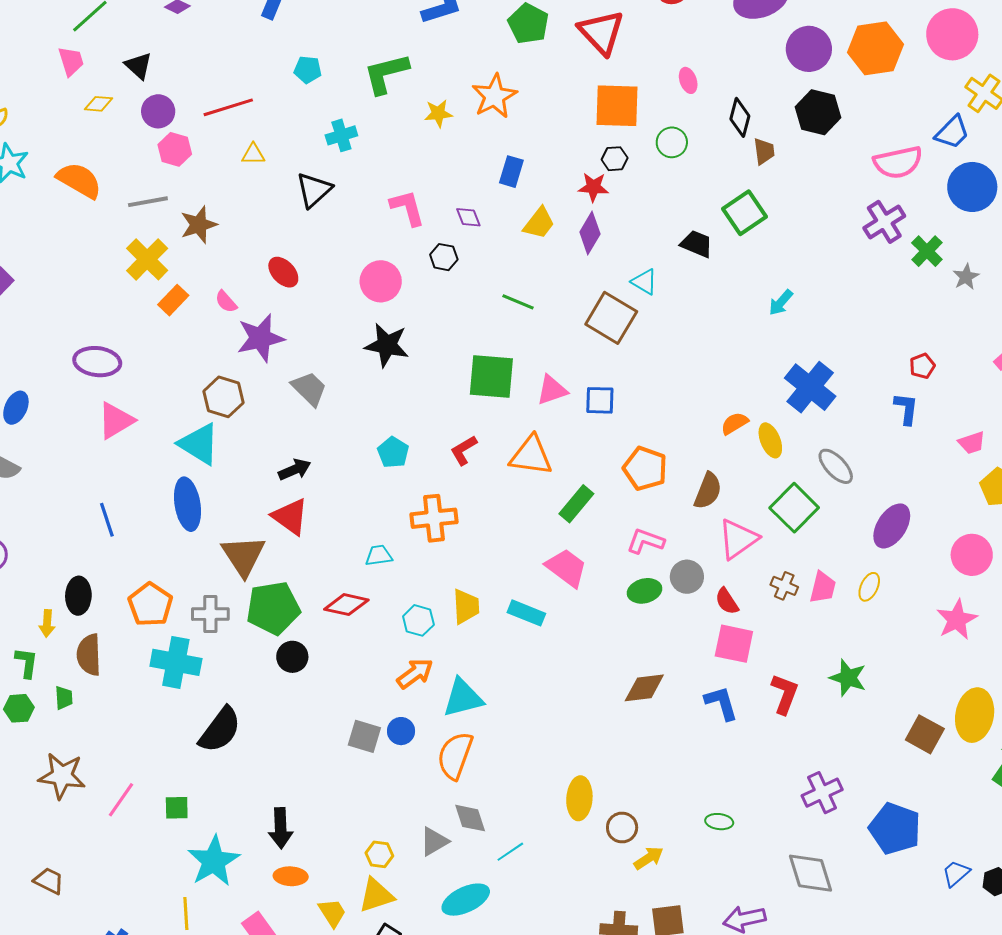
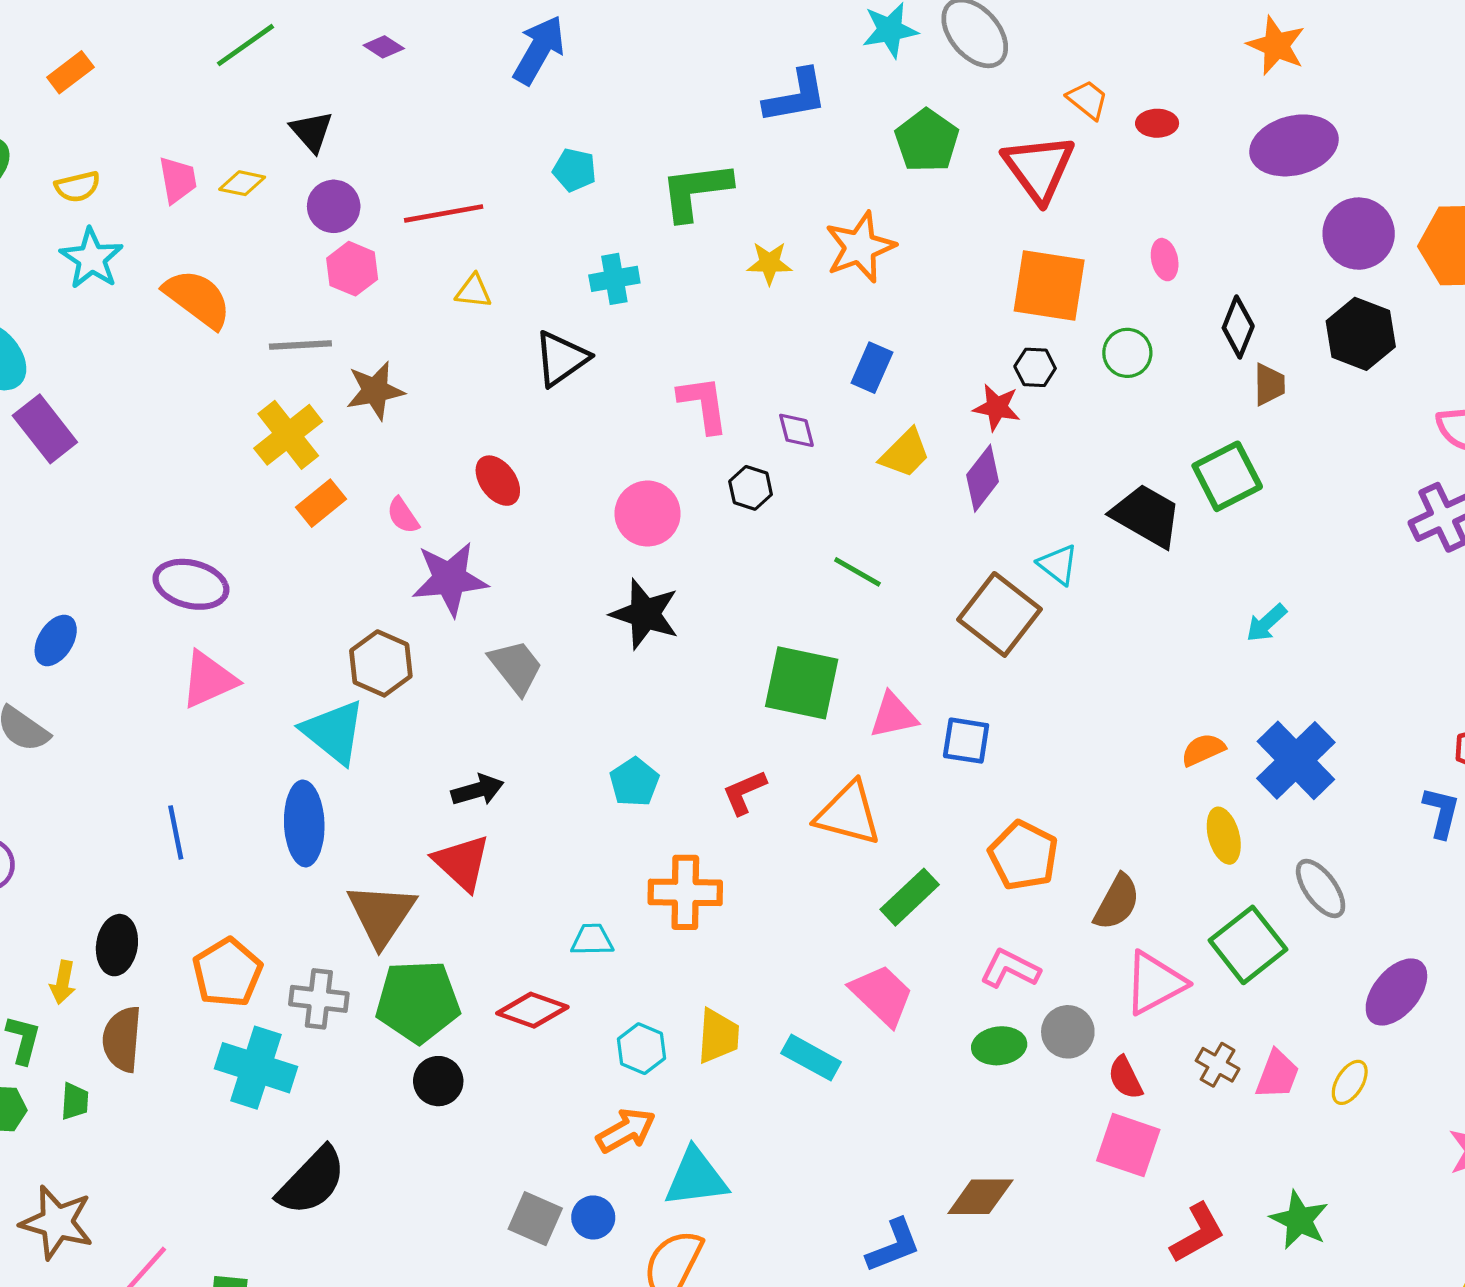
pink trapezoid: (71, 61) -> (178, 180), moved
black trapezoid: (697, 244) -> (1146, 516), size x1.4
orange semicircle: (735, 423) -> (1203, 750), moved
red L-shape: (785, 694) -> (1198, 1233), turned 33
blue L-shape: (721, 703) -> (893, 1246), moved, turned 78

